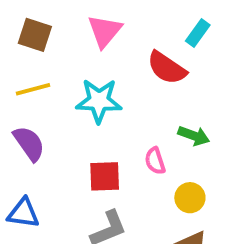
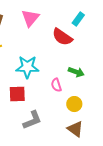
cyan star: (99, 101) -> (27, 67), moved
red square: (105, 176) -> (17, 94), moved

